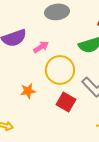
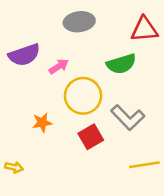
red square: (66, 102) -> (91, 137), turned 30

